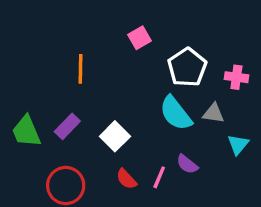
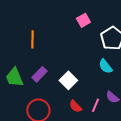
orange line: (80, 69) -> (32, 39), moved
cyan semicircle: (176, 113) -> (105, 66), size x0.7

